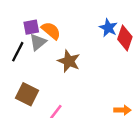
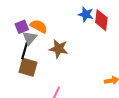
black line: (18, 52) -> (25, 51), moved
brown square: (27, 94) -> (28, 67), moved

